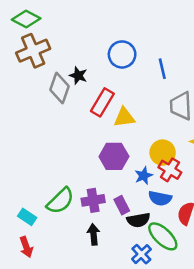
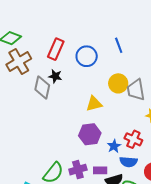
blue line: (162, 69) -> (119, 45), moved
red rectangle: (102, 102) -> (56, 49), moved
yellow circle: (163, 153) -> (118, 83), moved
purple rectangle: (122, 205) -> (100, 170), turned -56

